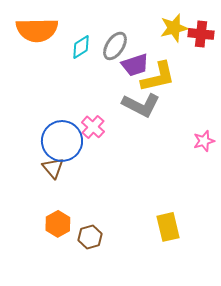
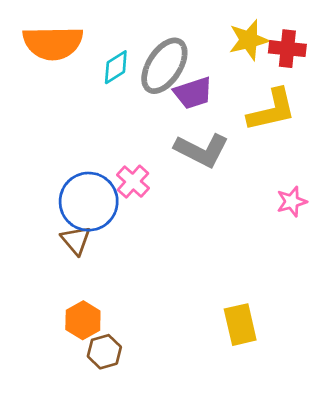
gray ellipse: (115, 46) -> (164, 66), size x1.4
yellow L-shape: (158, 77) -> (272, 110), moved
brown hexagon: (90, 237) -> (104, 352), moved

